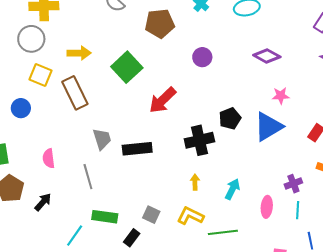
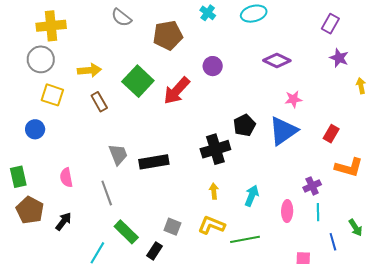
brown rectangle: (75, 93) -> (99, 102), moved, size x0.6
red arrow: (163, 100) -> (177, 91), moved
green rectangle: (105, 217) -> (126, 232), turned 40

